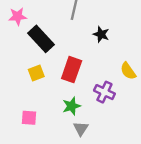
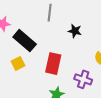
yellow square: (36, 73) -> (18, 63), moved

